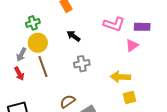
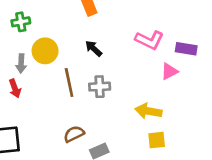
green cross: (33, 23) -> (21, 22), moved
gray arrow: (21, 55) -> (21, 63), turned -32
brown line: (43, 67) -> (69, 83), moved

